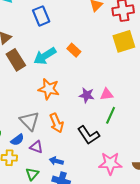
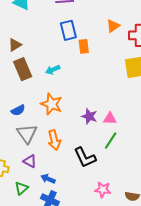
blue rectangle: (41, 16) -> (68, 30), moved
orange rectangle: (74, 50) -> (84, 46), moved, turned 32
cyan arrow: (45, 56) -> (53, 70), size x0.6
blue semicircle: (17, 140) -> (18, 110), moved
pink star: (110, 163) -> (103, 190), size x0.7

